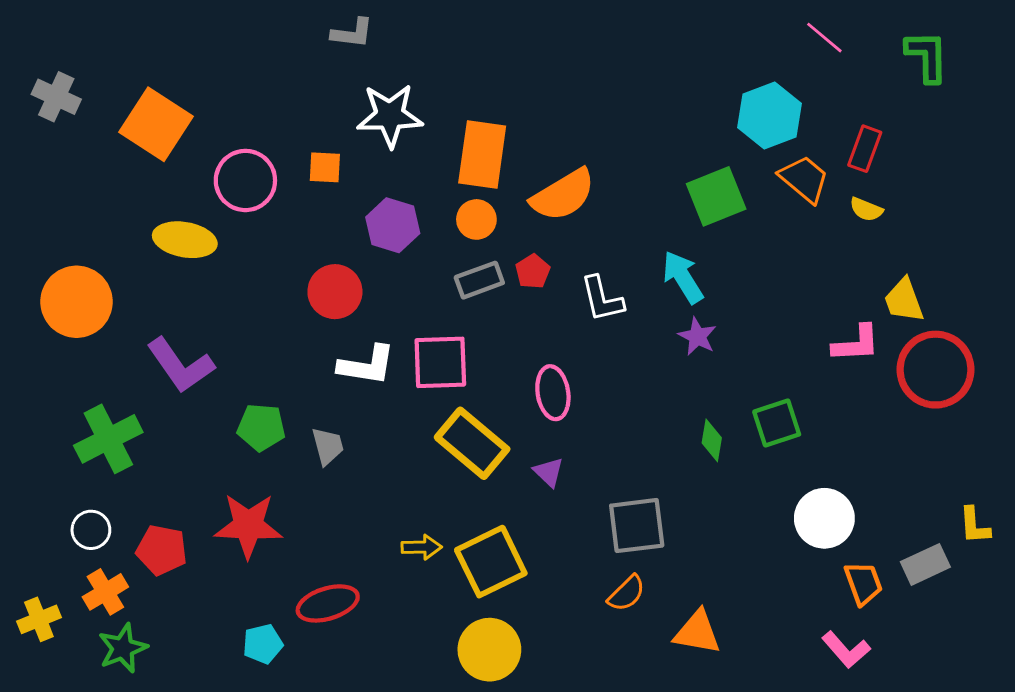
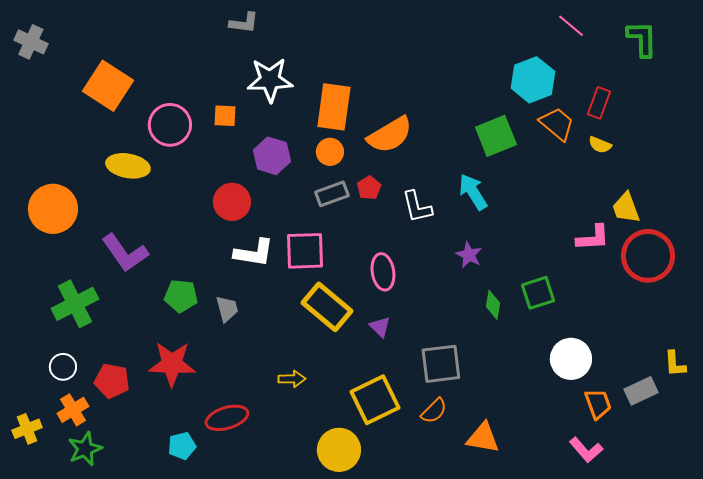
gray cross: (56, 97) -> (31, 42), moved
purple star: (697, 336) -> (469, 255), moved
yellow square: (491, 562) -> (375, 400), moved

